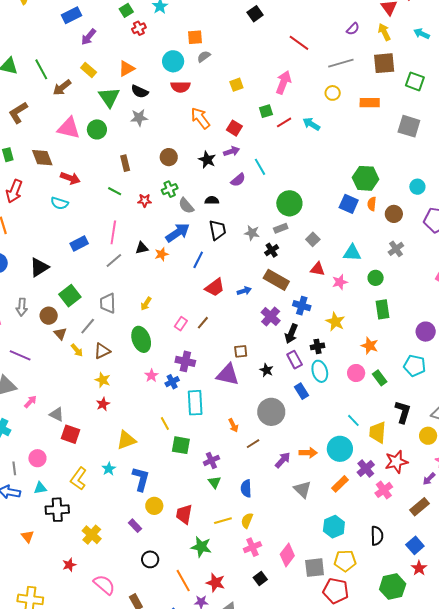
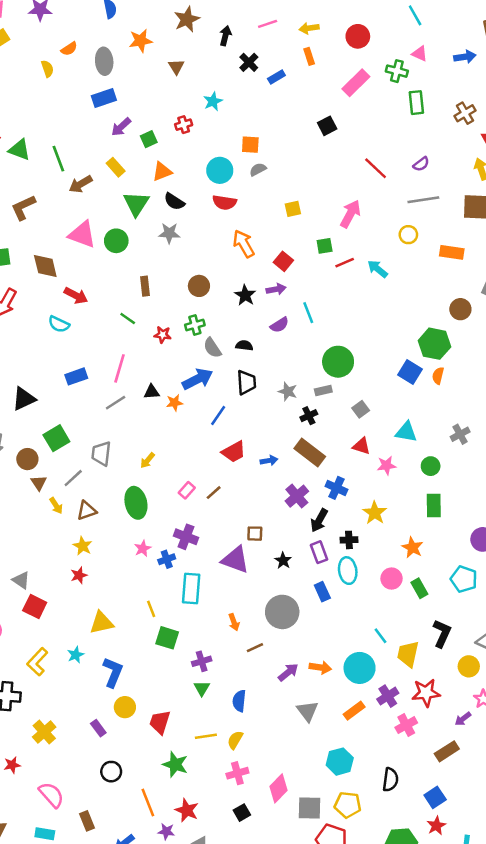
green square: (126, 10) -> (149, 139), moved
purple semicircle: (353, 29) -> (421, 164), moved
brown circle: (394, 214) -> (460, 309), moved

